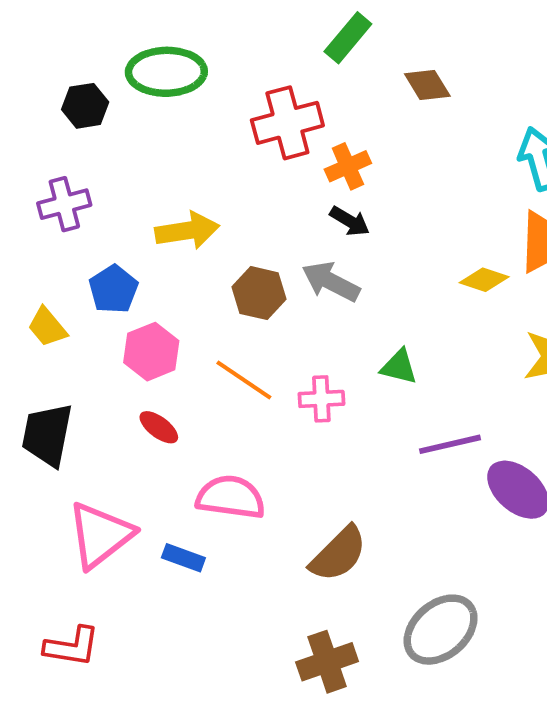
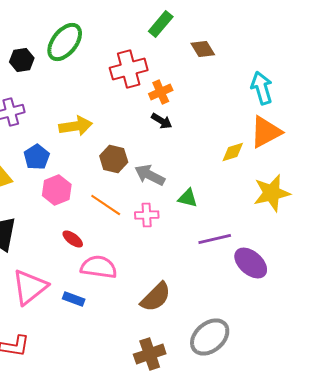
green ellipse: (166, 72) -> (65, 42), turned -51
yellow diamond: (484, 280) -> (233, 152), turned -35
gray arrow: (331, 282) -> (150, 175), moved
red ellipse: (159, 427) -> (73, 239), moved

